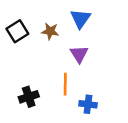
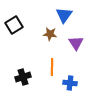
brown star: (50, 31) -> (50, 34), moved
purple triangle: (79, 54) -> (76, 43), moved

